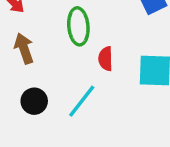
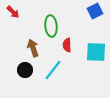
brown arrow: (24, 48) -> (33, 48), moved

